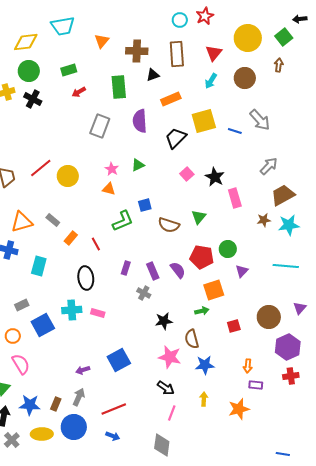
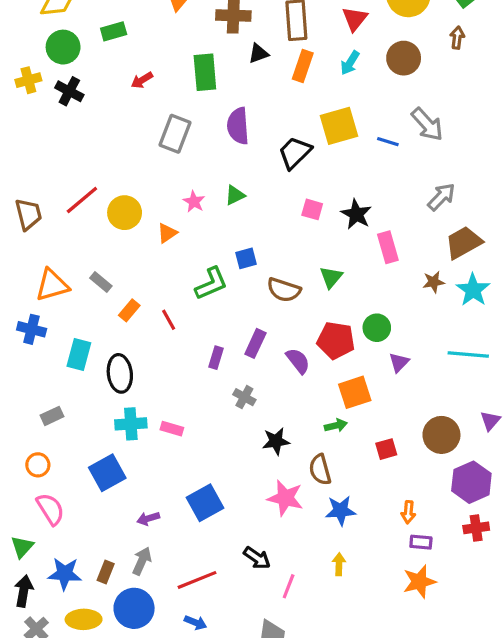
green rectangle: (69, 70) -> (114, 31), moved
orange rectangle: (171, 99) -> (303, 66), moved, turned -48
pink square: (187, 174) -> (312, 209), turned -32
orange triangle: (109, 189) -> (167, 233), moved, turned -48
cyan star: (289, 225) -> (473, 290), turned -30
purple rectangle: (153, 271) -> (255, 343), moved, turned 48
black ellipse: (86, 278) -> (120, 373), moved
blue square: (43, 325) -> (107, 473), moved
black arrow: (166, 388) -> (257, 558), moved
orange star: (239, 409) -> (419, 582), moved

